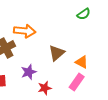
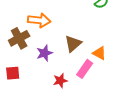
purple star: (29, 72) -> (44, 53), moved
pink rectangle: (77, 82) -> (85, 69), moved

